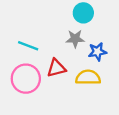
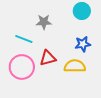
cyan circle: (83, 13) -> (82, 11), moved
gray star: (75, 39) -> (44, 22), moved

